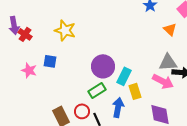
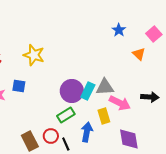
gray triangle: (168, 62) -> (105, 87), moved
cyan rectangle: (124, 76) -> (88, 91), moved
pink arrow: (163, 81) -> (120, 103), moved

